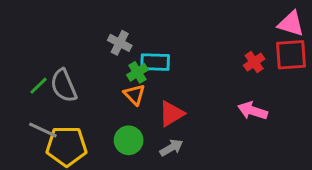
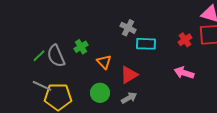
gray cross: (120, 43) -> (128, 28), moved
cyan rectangle: (155, 62) -> (146, 44), moved
green cross: (137, 72) -> (81, 47), moved

